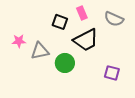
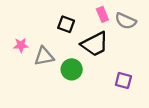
pink rectangle: (82, 13) -> (102, 14), moved

